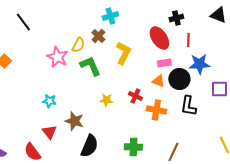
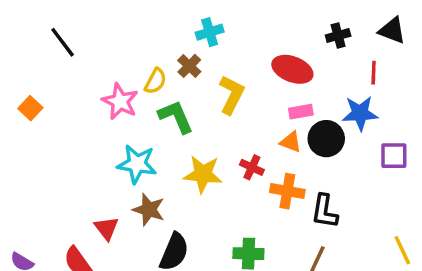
black cross: (176, 18) -> (338, 36), moved
red ellipse: (159, 38) -> (292, 69), turned -35
red line: (188, 40) -> (374, 73), moved
yellow star: (106, 100) -> (203, 174), size x1.6
cyan star: (49, 101) -> (137, 164), moved, size x1.6
black L-shape: (188, 106) -> (325, 211), moved

